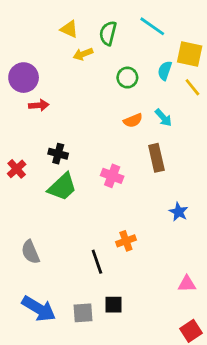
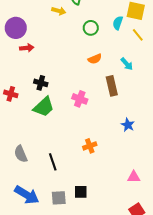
yellow arrow: (83, 54) -> (59, 11), turned -144
cyan arrow: (163, 118) -> (127, 64), moved
red cross: (17, 169) -> (11, 94), turned -32
black line: (97, 262) -> (53, 162), moved

